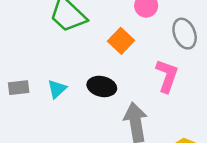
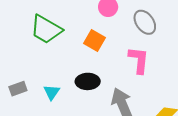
gray rectangle: (19, 88) -> (18, 89), moved

